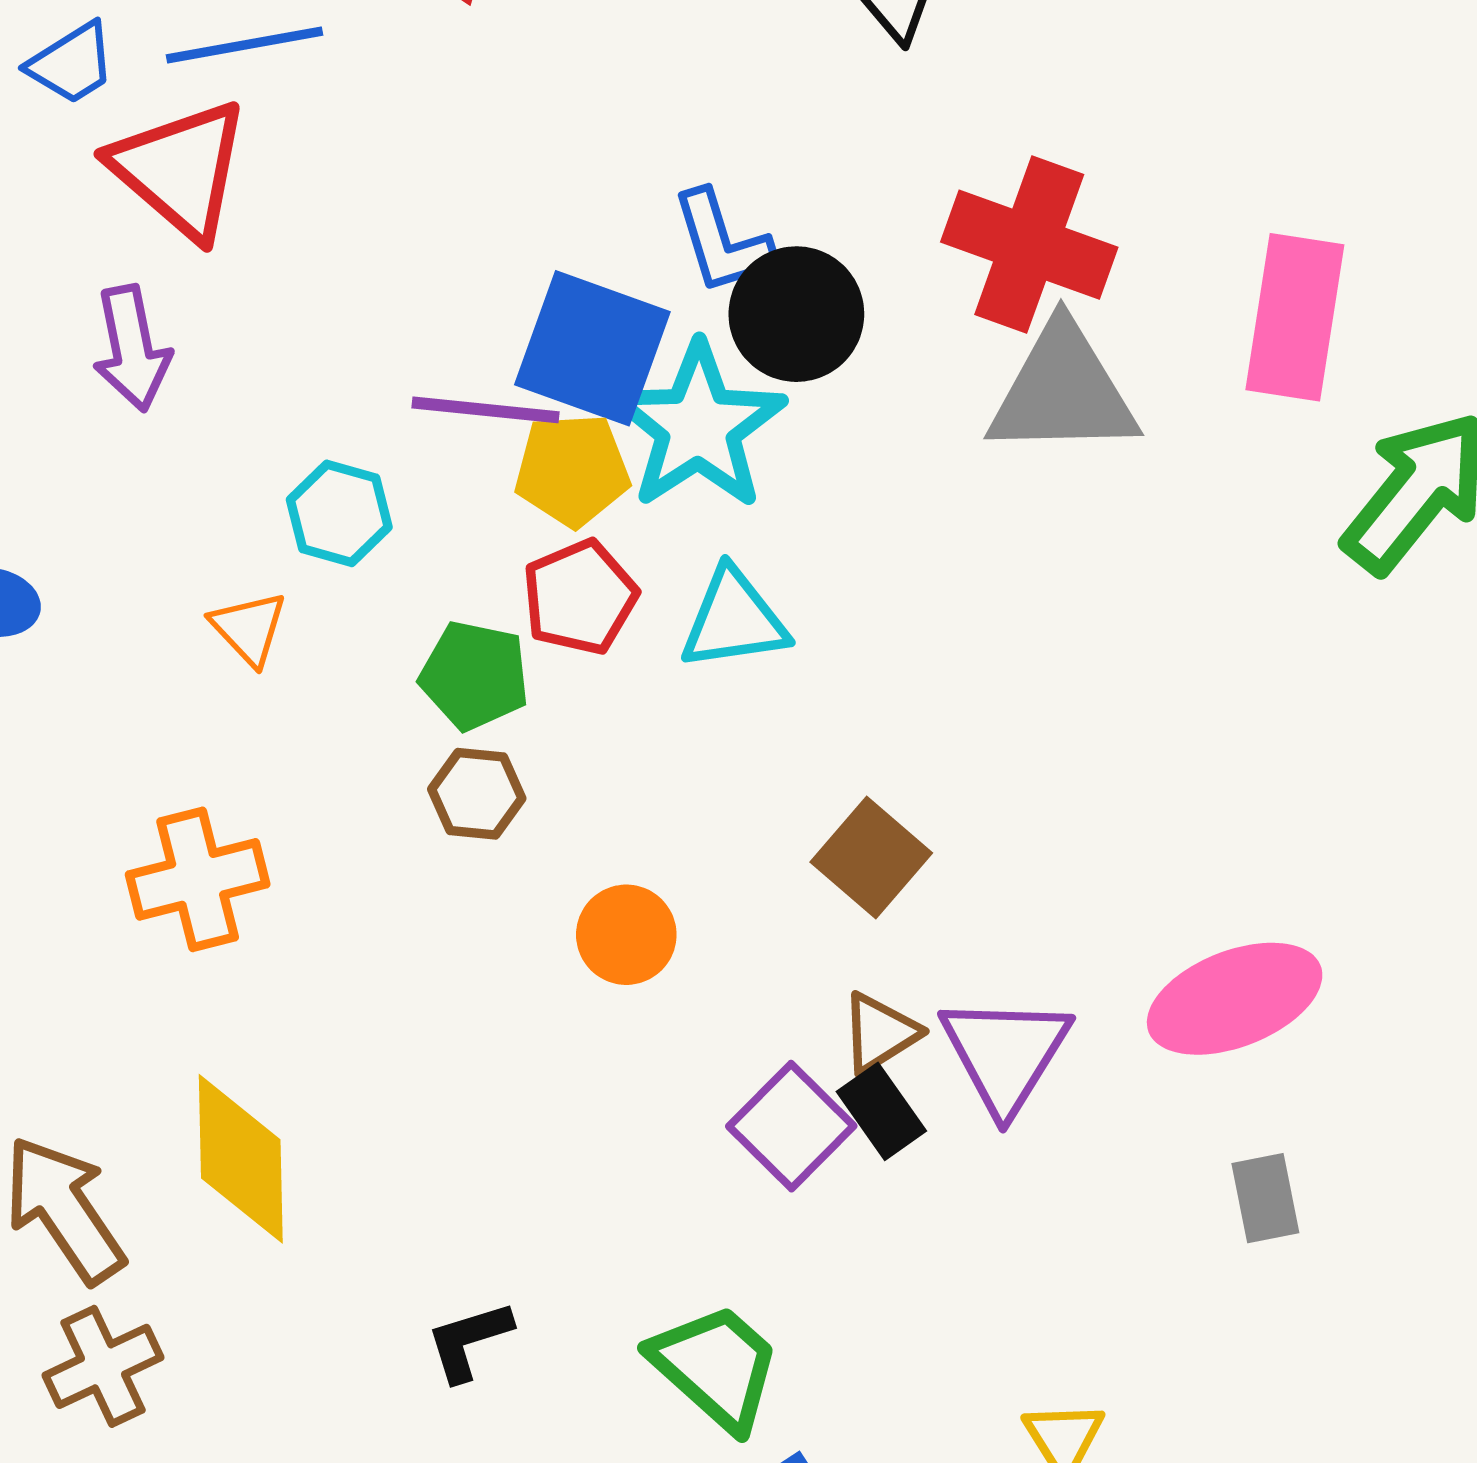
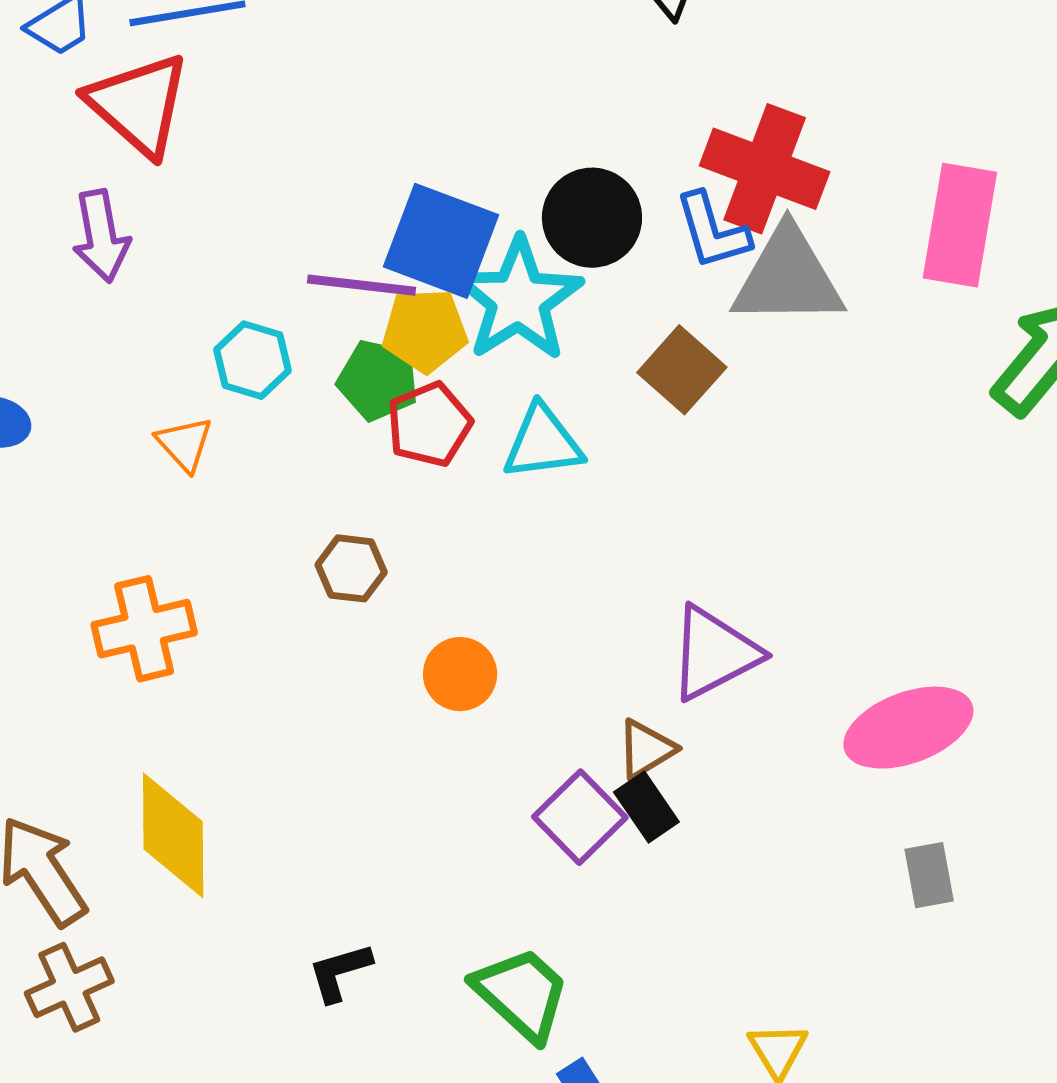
blue L-shape: (723, 242) -> (712, 231), moved
green pentagon: (475, 675) -> (378, 380), moved
brown square: (871, 858) -> (682, 370), moved
purple triangle: (1005, 1054) -> (714, 653), moved, turned 30

